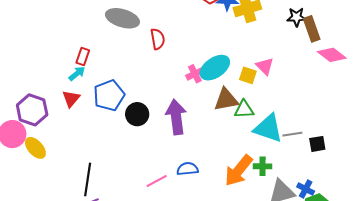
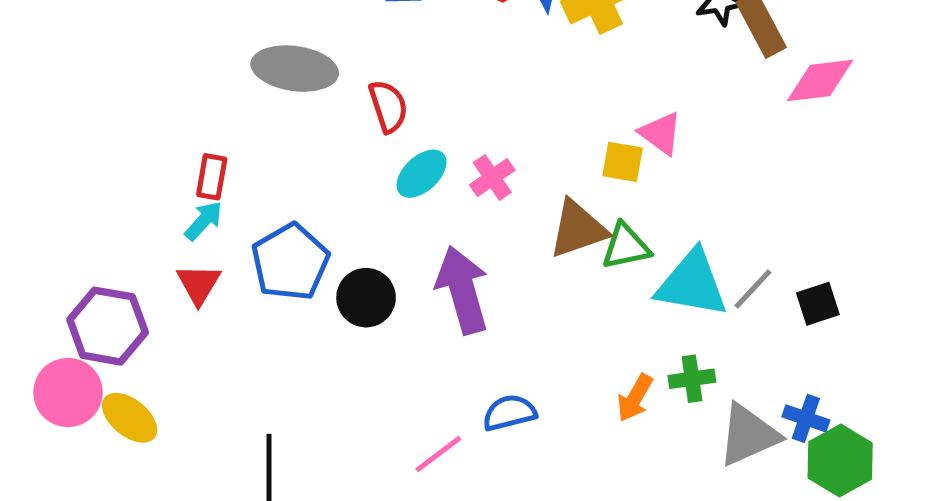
pink diamond: (332, 55) -> (820, 80), turned -36
cyan ellipse: (215, 68) -> (422, 174), moved, size x0.7
gray line: (292, 134) -> (753, 289), turned -30
orange arrow: (239, 170) -> (635, 398), size x0.6

